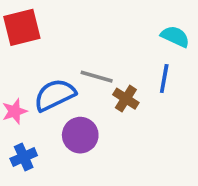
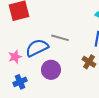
brown cross: (126, 99) -> (89, 62), moved

